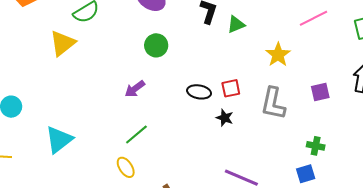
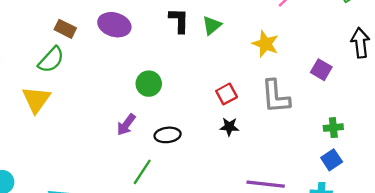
green circle: (156, 45) -> (149, 84), moved
black ellipse: (199, 92) -> (168, 135), moved
purple square: (320, 92) -> (321, 70), turned -30

